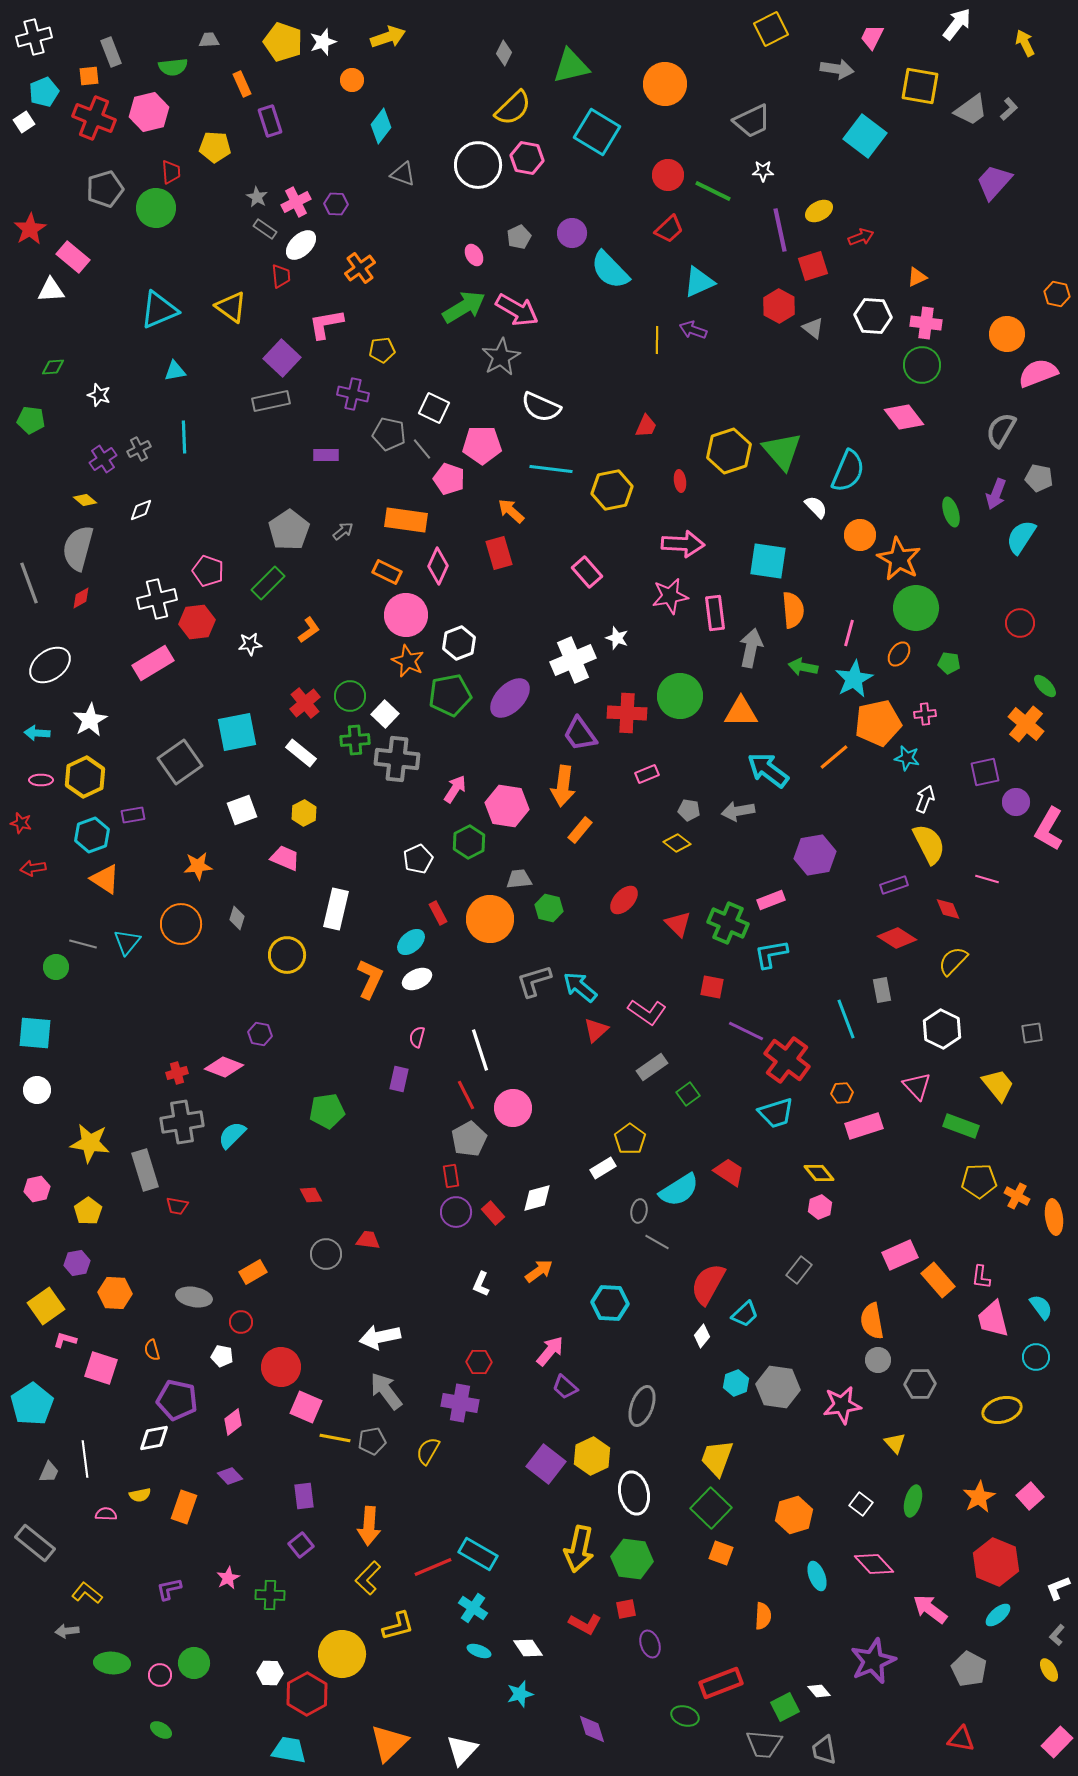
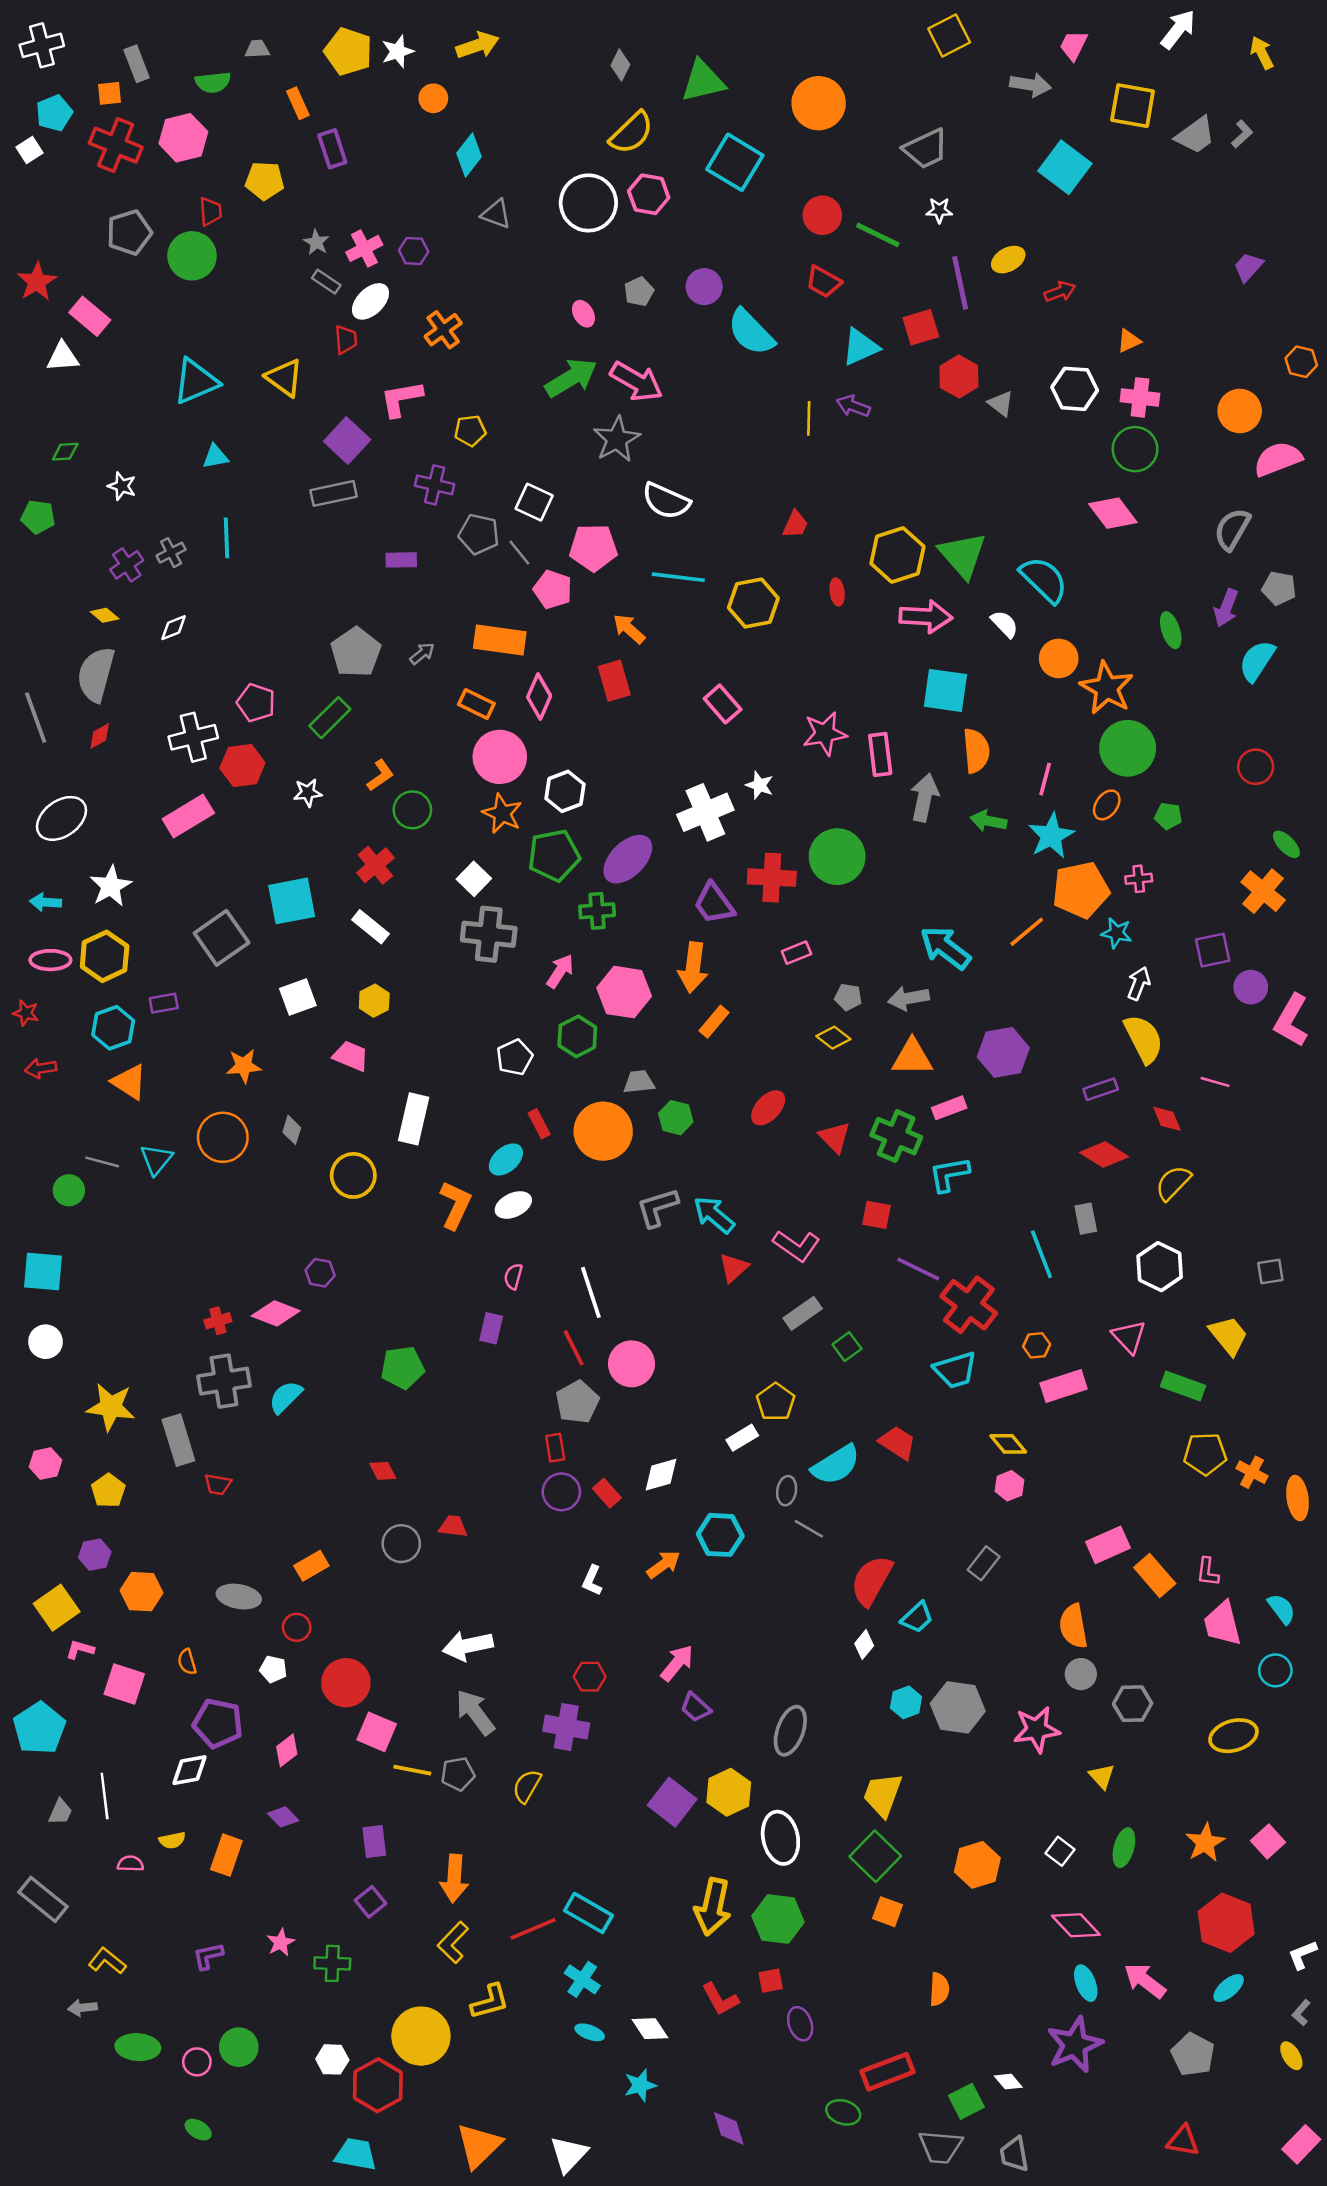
purple trapezoid: (994, 182) -> (1248, 267), moved, size x0.7
red trapezoid: (669, 229) -> (824, 282), turned 72
red square: (813, 266) -> (921, 327), moved
cyan semicircle: (848, 471) -> (1044, 580), turned -69
pink arrow: (683, 544) -> (926, 617), moved
green circle: (350, 696) -> (412, 810), moved
orange triangle: (741, 712) -> (912, 1057), moved
green cross: (355, 740) -> (597, 911), moved
pink ellipse: (41, 780) -> (50, 960), size x1.4
cyan hexagon: (610, 1303) -> (720, 1535), moved
cyan ellipse: (817, 1576) -> (1086, 1983), moved
red L-shape: (585, 1624) -> (720, 1999), turned 32

